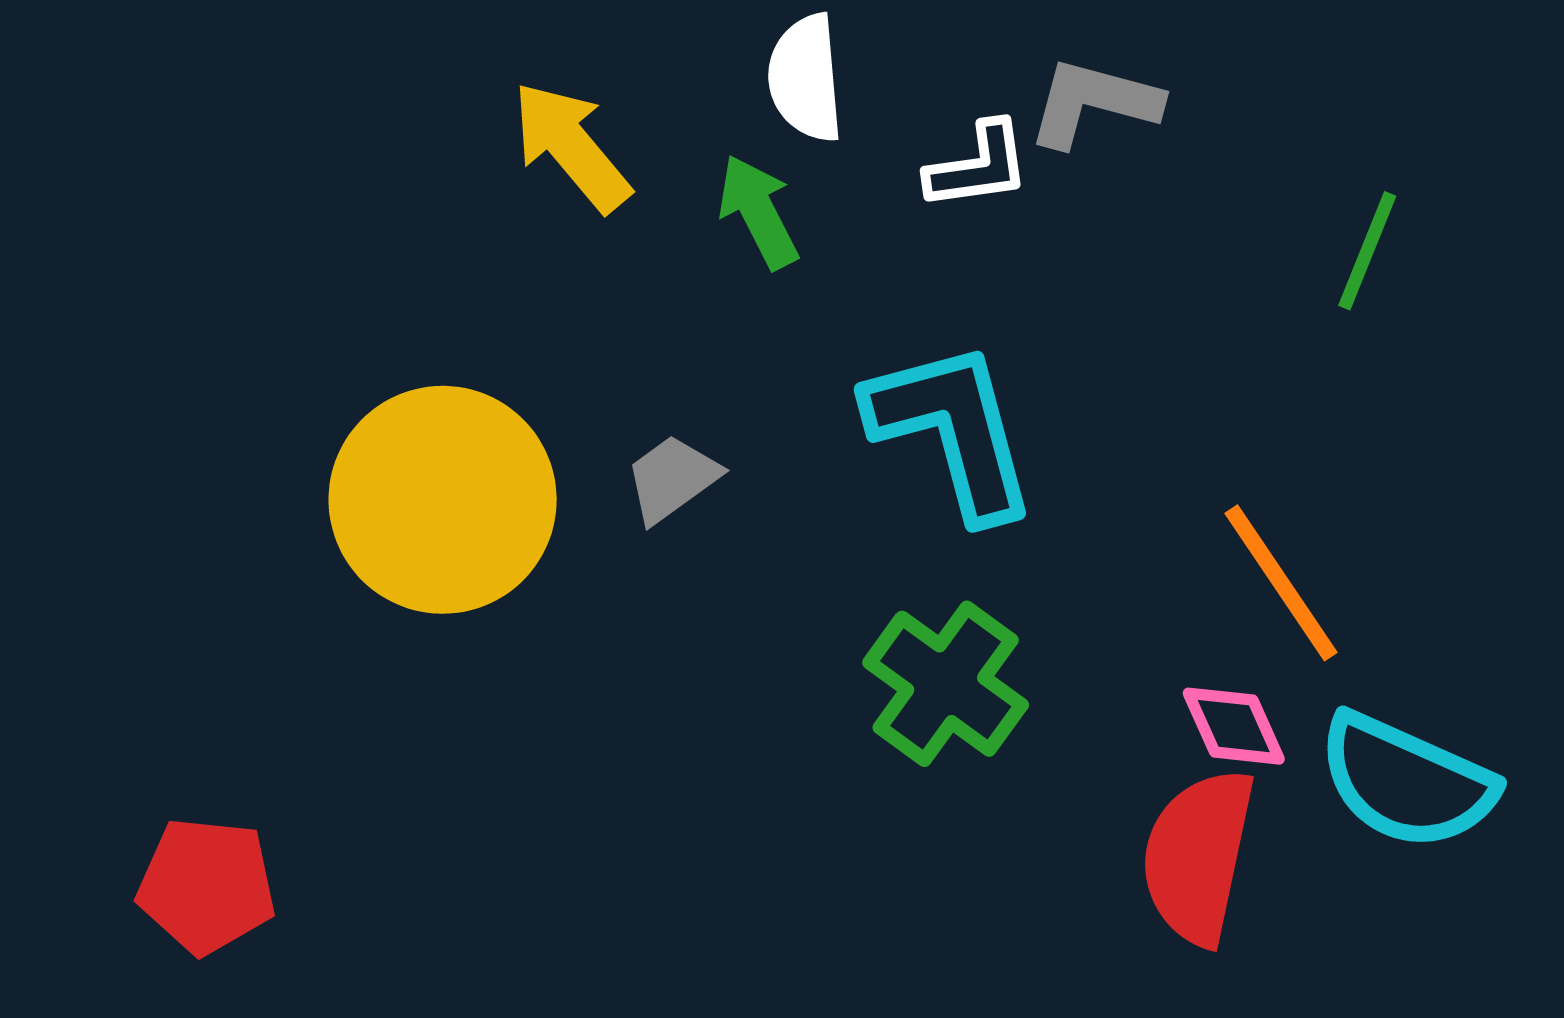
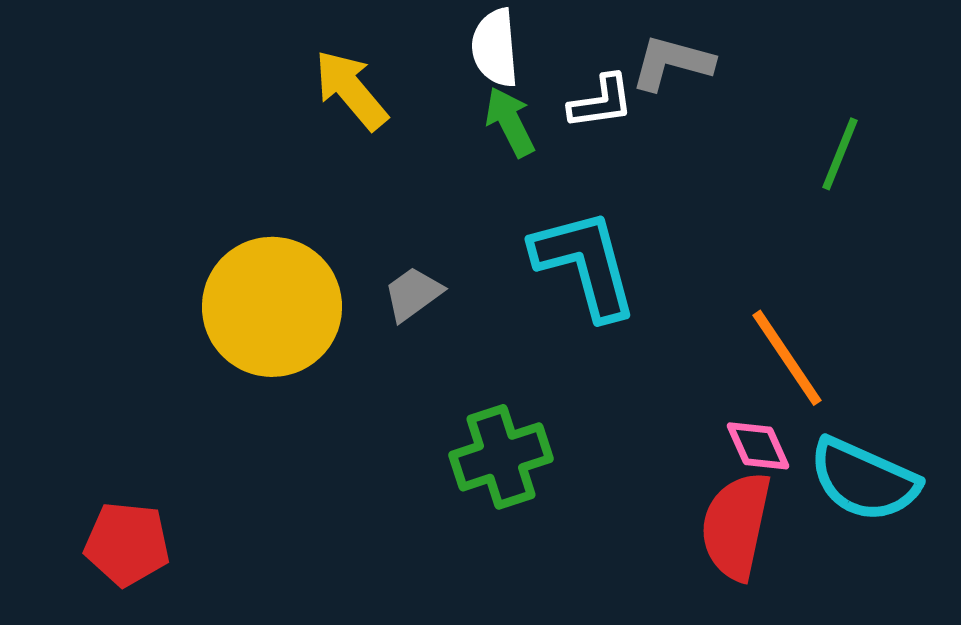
green arrow: (758, 212) -> (510, 122), moved
green cross: (946, 684) -> (501, 457), moved, turned 36

